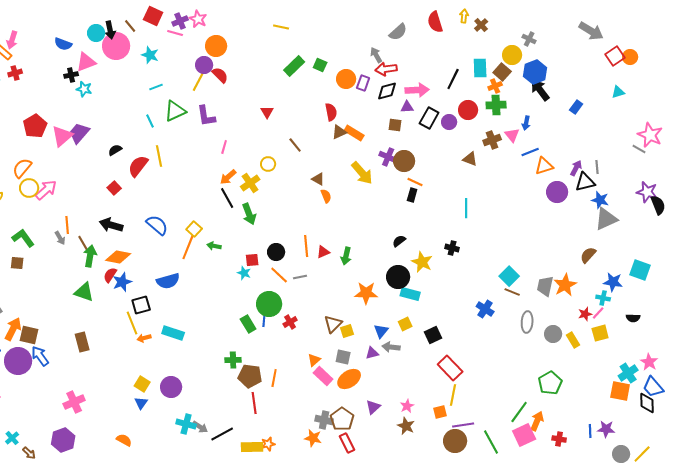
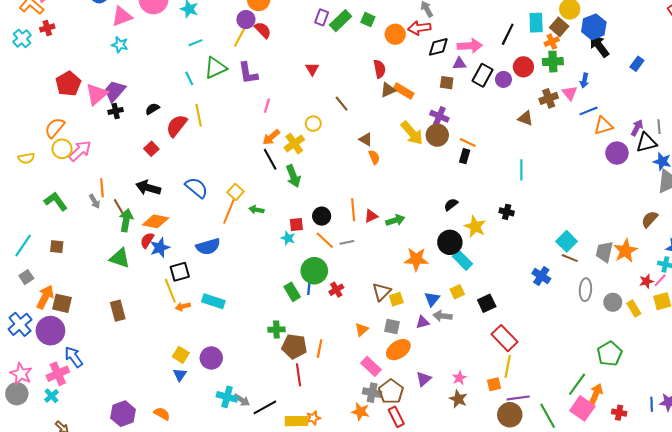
red arrow: (386, 69) -> (419, 28), moved
black cross: (71, 75) -> (116, 111), moved
purple rectangle: (363, 83) -> (322, 17), moved
brown circle: (404, 161) -> (437, 135), moved
green arrow: (346, 256) -> (395, 220), turned -120
brown square: (17, 263) -> (57, 247), moved
cyan rectangle: (410, 294) -> (462, 260), turned 30
blue arrow: (40, 356) -> (74, 357), moved
pink rectangle: (323, 376) -> (371, 366), moved
pink cross: (74, 402) -> (58, 374), moved
pink square: (524, 435) -> (582, 408), turned -30
cyan cross: (12, 438) -> (51, 396), moved
purple hexagon: (63, 440) -> (123, 414), moved

